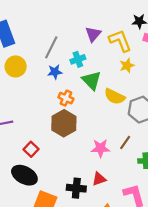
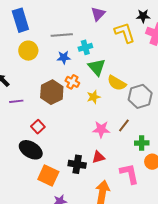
purple triangle: (93, 34) -> (98, 14), moved
gray line: (51, 47) -> (62, 35), turned 55
yellow star: (127, 66) -> (94, 97), moved
brown hexagon: (64, 123) -> (52, 92), moved

